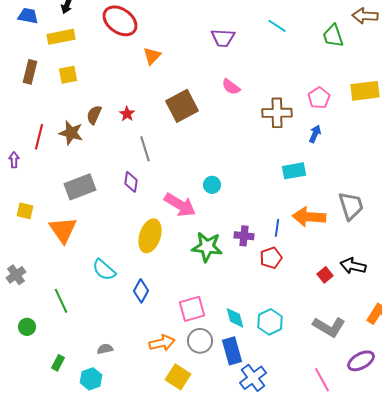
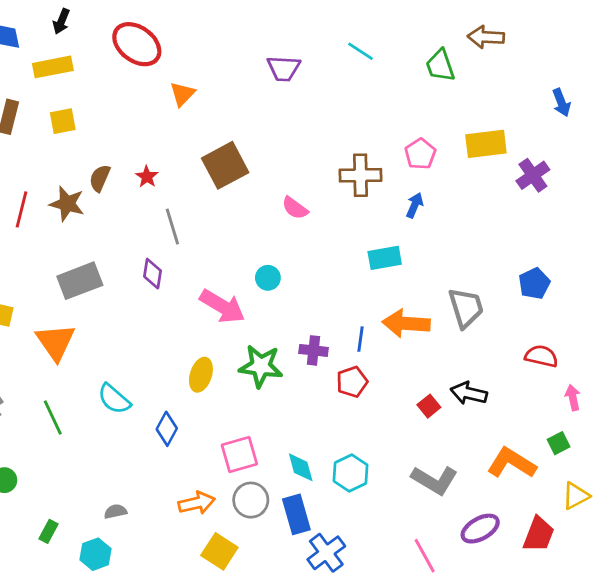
pink semicircle: (231, 87) -> (295, 208), moved
yellow ellipse: (150, 236) -> (201, 375), moved, size x0.7
green line: (61, 301) -> (53, 417), moved

